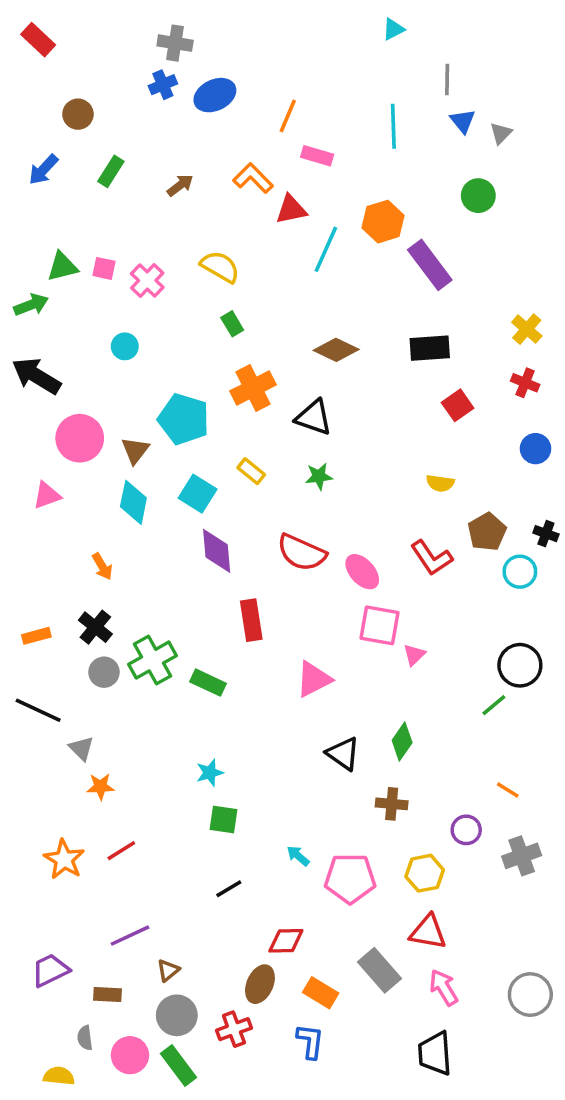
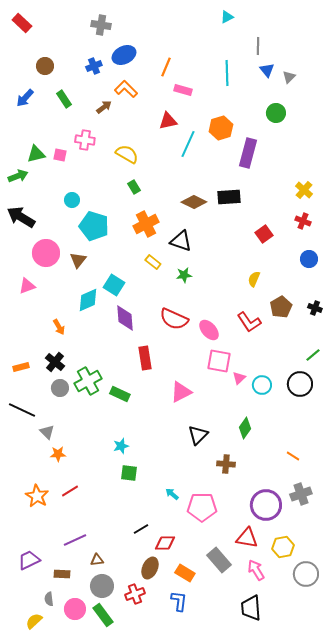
blue cross: (163, 85) -> (94, 66), moved
green rectangle: (111, 171) -> (64, 99), turned -66
orange L-shape: (253, 178) -> (126, 89), moved
purple rectangle: (430, 265) -> (248, 153), turned 52
pink cross: (147, 281) -> (85, 140), moved, turned -36
black rectangle: (430, 348) -> (229, 197), moved
cyan pentagon: (184, 419) -> (94, 226), moved
yellow rectangle: (251, 471) -> (153, 262), moved
yellow semicircle: (440, 483) -> (254, 279), turned 105
cyan diamond: (133, 502) -> (88, 300), moved, turned 55
cyan circle: (520, 572) -> (262, 385), moved
green line: (494, 705) -> (313, 355), moved
green diamond: (402, 741) -> (245, 428), moved
black triangle: (343, 754) -> (198, 435), turned 40
purple circle: (466, 830) -> (266, 505), moved, size x1.8
yellow hexagon: (425, 873) -> (283, 547), moved
black line: (229, 889) -> (141, 529), moved
brown triangle: (168, 970) -> (97, 560), turned 32
yellow semicircle: (59, 1076) -> (34, 621), turned -48

